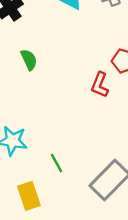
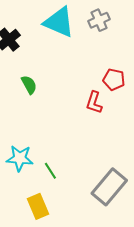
green line: (57, 163) -> (50, 171), moved

